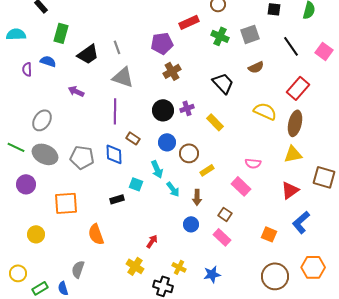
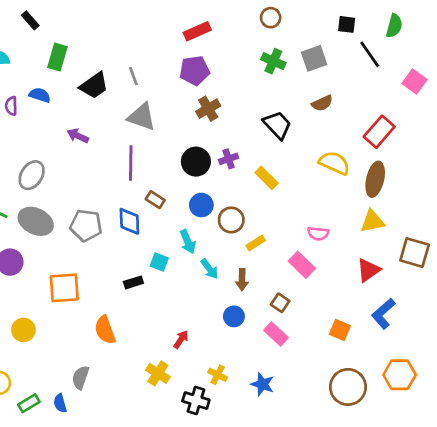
red rectangle: (189, 22) -> (197, 31), moved
black line: (291, 46) -> (370, 54), moved
blue star: (212, 274) -> (262, 384), turned 30

